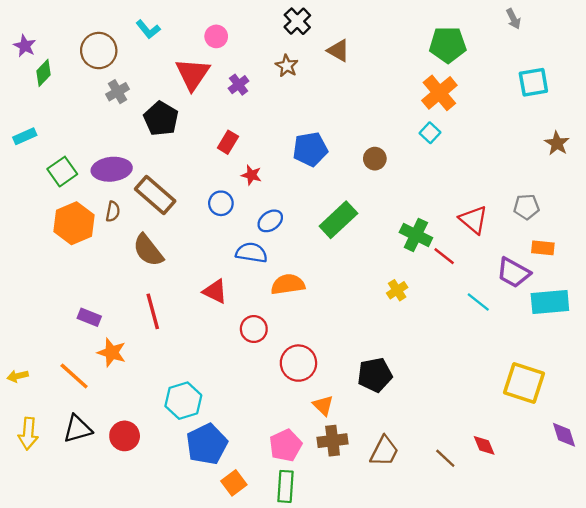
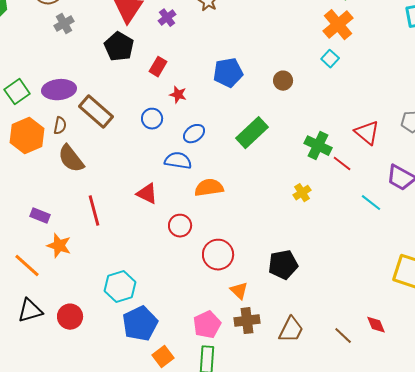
black pentagon: (161, 119) -> (119, 47), moved
brown semicircle: (148, 250) -> (71, 159), moved

